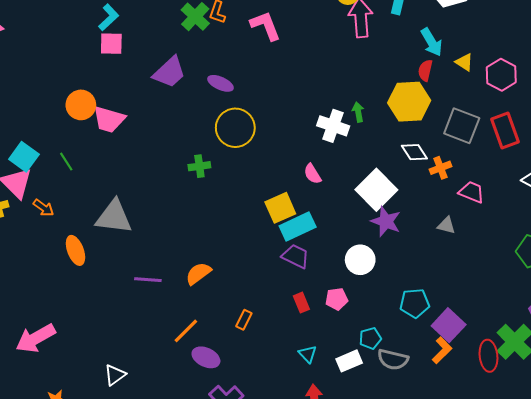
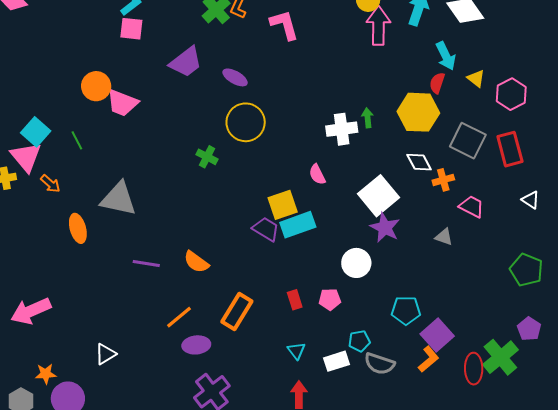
white cross: (333, 126) -> (342, 129), turned -32
green cross: (199, 166) -> (207, 157), turned 30
purple trapezoid: (296, 256) -> (266, 229), moved
orange semicircle: (198, 273) -> (196, 262), turned -112
orange rectangle: (244, 320) -> (237, 311), size x1.8
purple ellipse: (206, 357) -> (196, 345), turned -36

